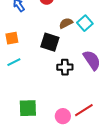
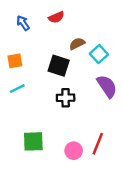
cyan square: (85, 23) -> (99, 54), moved
black cross: (65, 67) -> (66, 98), moved
red line: (84, 110) -> (98, 144), turned -36

